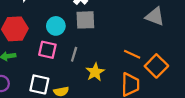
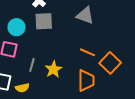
gray triangle: (155, 16) -> (85, 16), moved
gray line: (74, 54) -> (32, 65), moved

